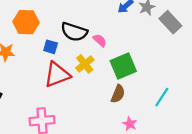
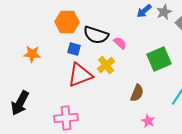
orange hexagon: (26, 22) -> (67, 22), moved
green square: (123, 66) -> (159, 59), moved

